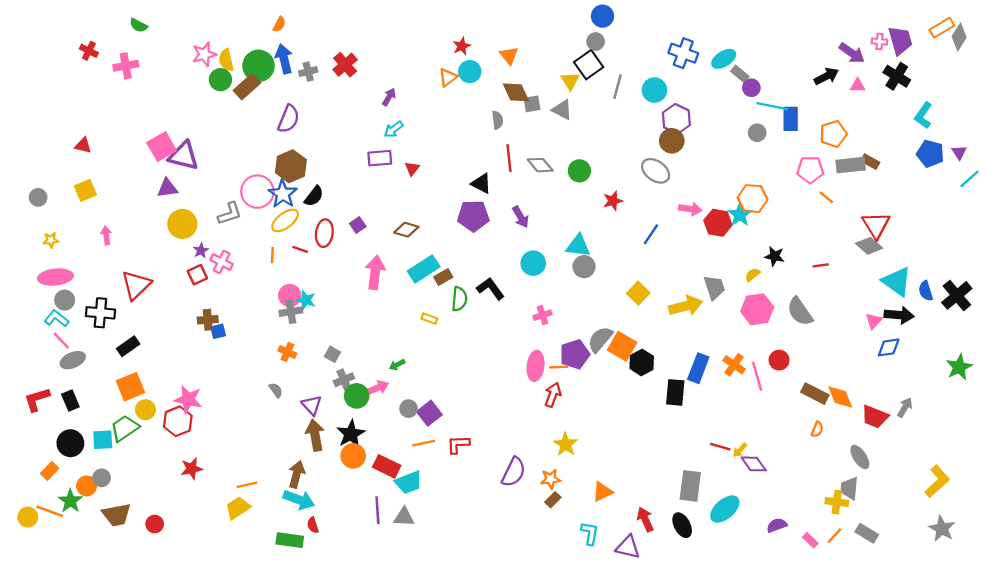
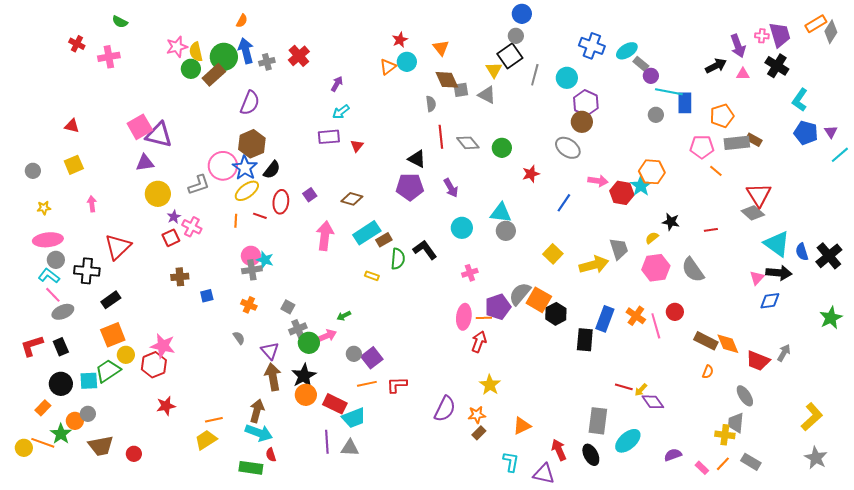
purple arrow: (852, 53) -> (738, 46), turned 35
blue square: (218, 331) -> (207, 296), moved

